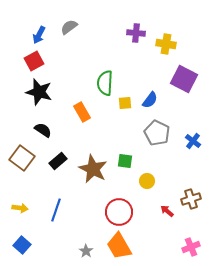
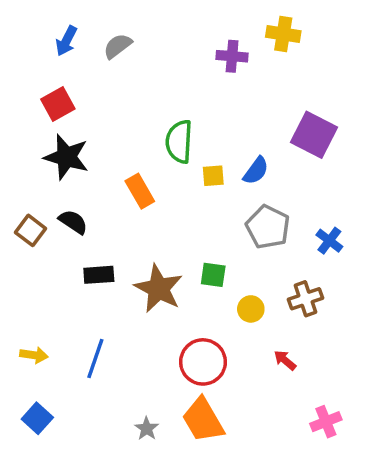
blue arrow: (39, 35) -> (66, 41), moved
yellow cross: (166, 44) -> (283, 34), moved
brown square: (22, 158) -> (31, 230), moved, size x0.7
black rectangle: (58, 161) -> (99, 275), turned 36
brown cross: (191, 199) -> (305, 299), moved

